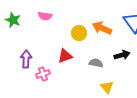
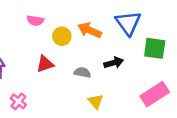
pink semicircle: (45, 16) -> (35, 21), moved
pink cross: (43, 74) -> (18, 101), moved, turned -32

